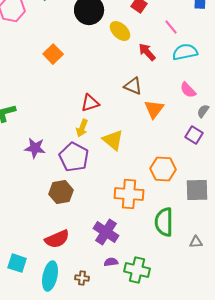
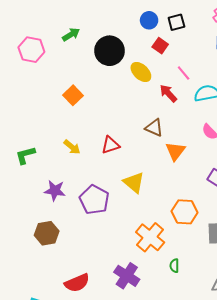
pink line: (171, 27) -> (184, 73), moved
yellow arrow: (82, 128) -> (72, 147), moved, turned -72
brown hexagon: (61, 192) -> (47, 233), moved
orange cross: (129, 194) -> (150, 237), turned 36
green semicircle: (164, 222) -> (174, 266), moved, size x0.5

